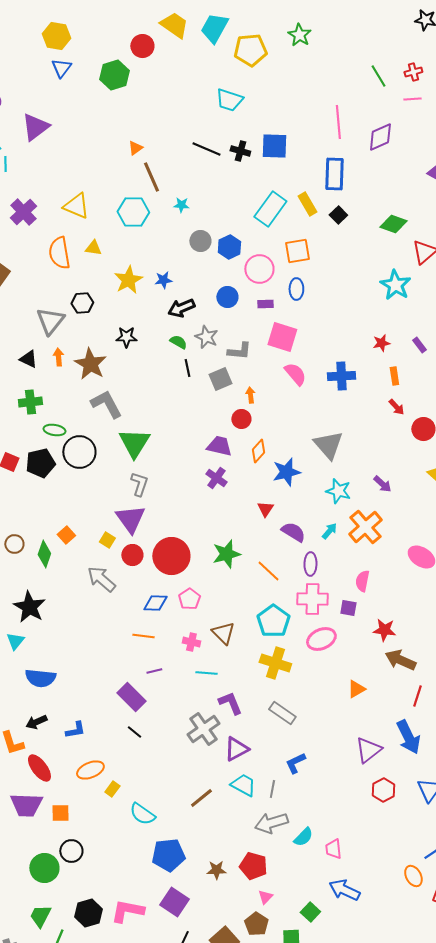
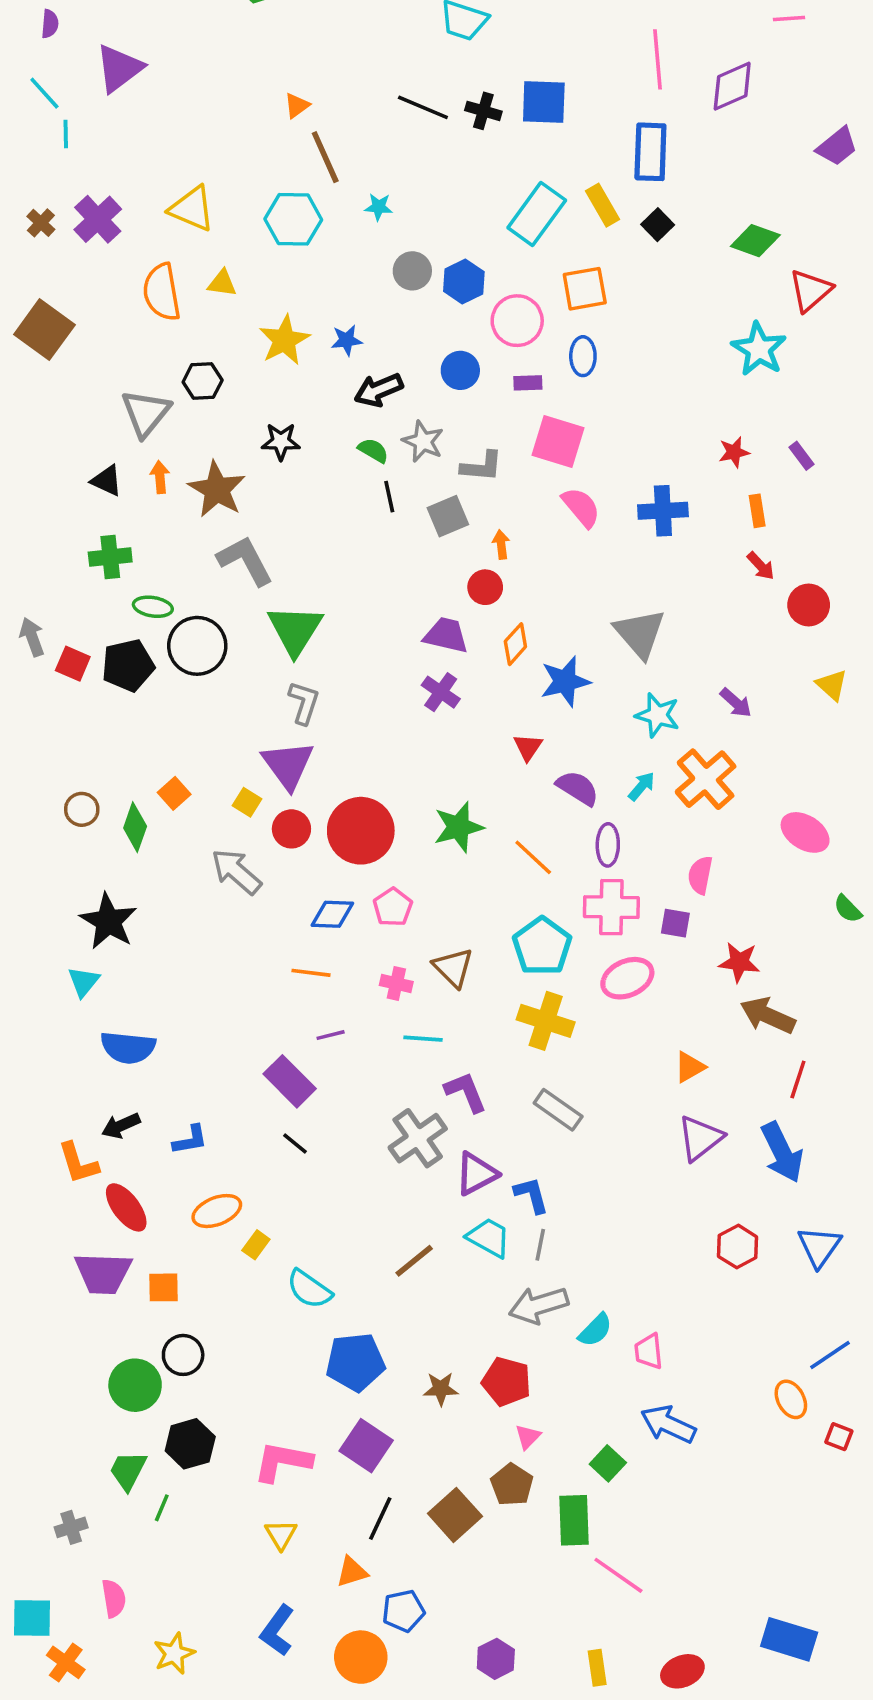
purple triangle: (368, 750) -> (700, 1138), moved
blue L-shape: (295, 763) -> (531, 1195), moved, turned 100
black hexagon: (88, 913) -> (190, 1444), moved

